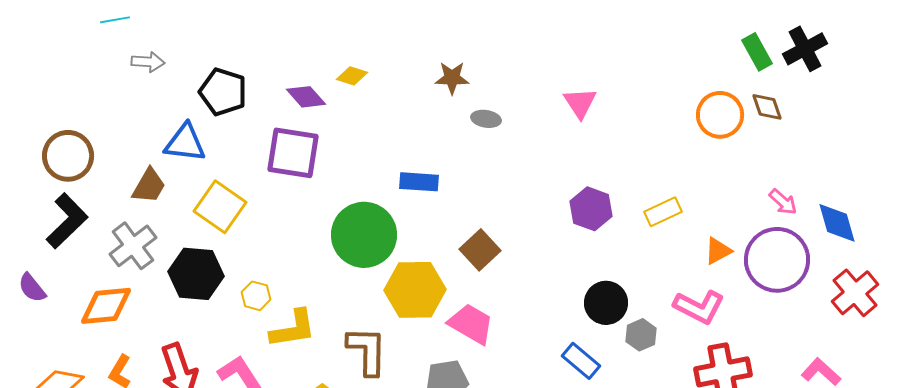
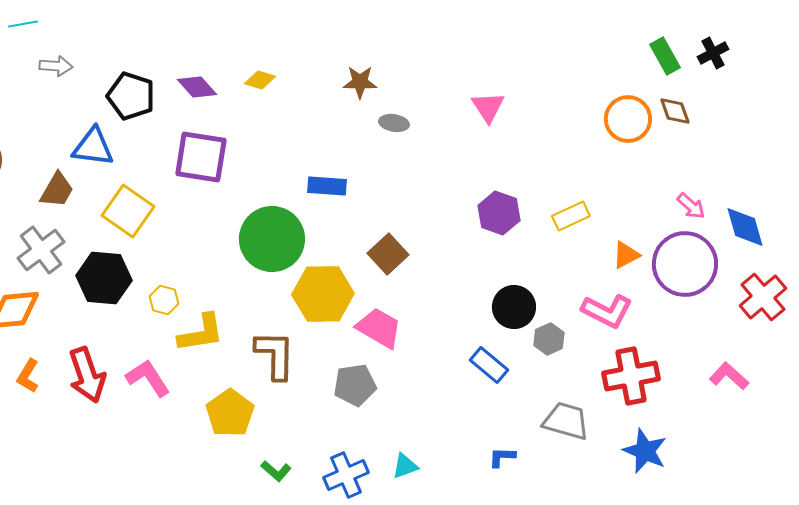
black cross: (805, 49) -> (713, 53), size x0.7
purple diamond: (306, 97) -> (197, 87), moved

